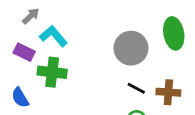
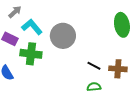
gray circle: (131, 48) -> (63, 36), moved

